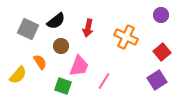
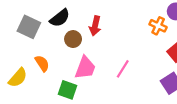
orange cross: (126, 37) -> (158, 26), moved, size x0.7
brown circle: (61, 46) -> (73, 39), moved
pink line: (104, 81) -> (123, 69), moved

